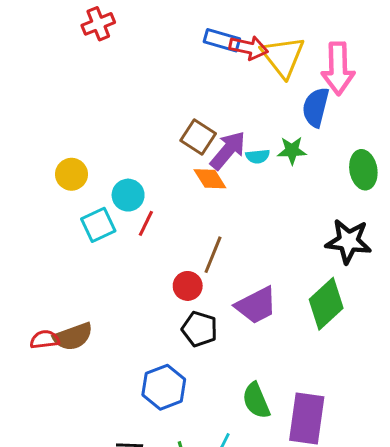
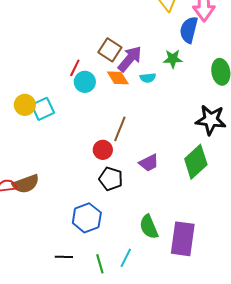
cyan semicircle: (258, 156) -> (148, 78), moved
yellow circle: (71, 174) -> (25, 105), moved
cyan circle: (128, 195) -> (85, 82), moved
red line: (146, 223) -> (75, 68), moved
purple trapezoid: (256, 305) -> (149, 163), size x0.7

